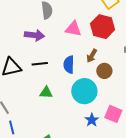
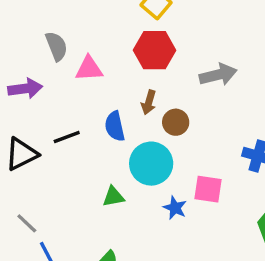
pink triangle: (73, 29) -> (89, 69), moved
purple arrow: (34, 35) -> (25, 89), moved
green triangle: (46, 93) -> (113, 197), moved

